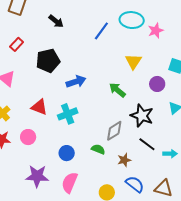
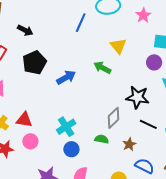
black arrow: (56, 21) -> (25, 30), moved
pink star: (156, 31) -> (143, 15), moved
purple circle: (157, 84) -> (154, 62), moved
green arrow: (117, 90) -> (102, 68), moved
red triangle: (39, 107) -> (24, 120), moved
cyan cross: (68, 114) -> (66, 127), moved

